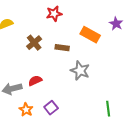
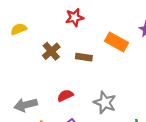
gray star: (80, 71) -> (105, 103), moved
red semicircle: (35, 81) -> (65, 96), moved

